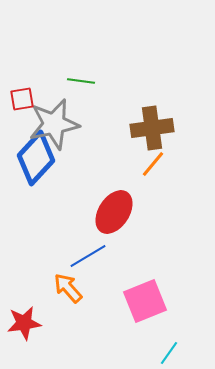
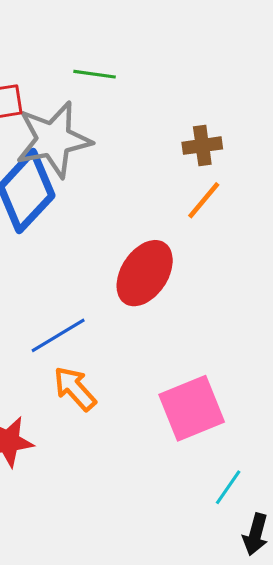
brown cross: (152, 128) -> (202, 146), size x0.6
blue line: (88, 256) -> (58, 335), moved

